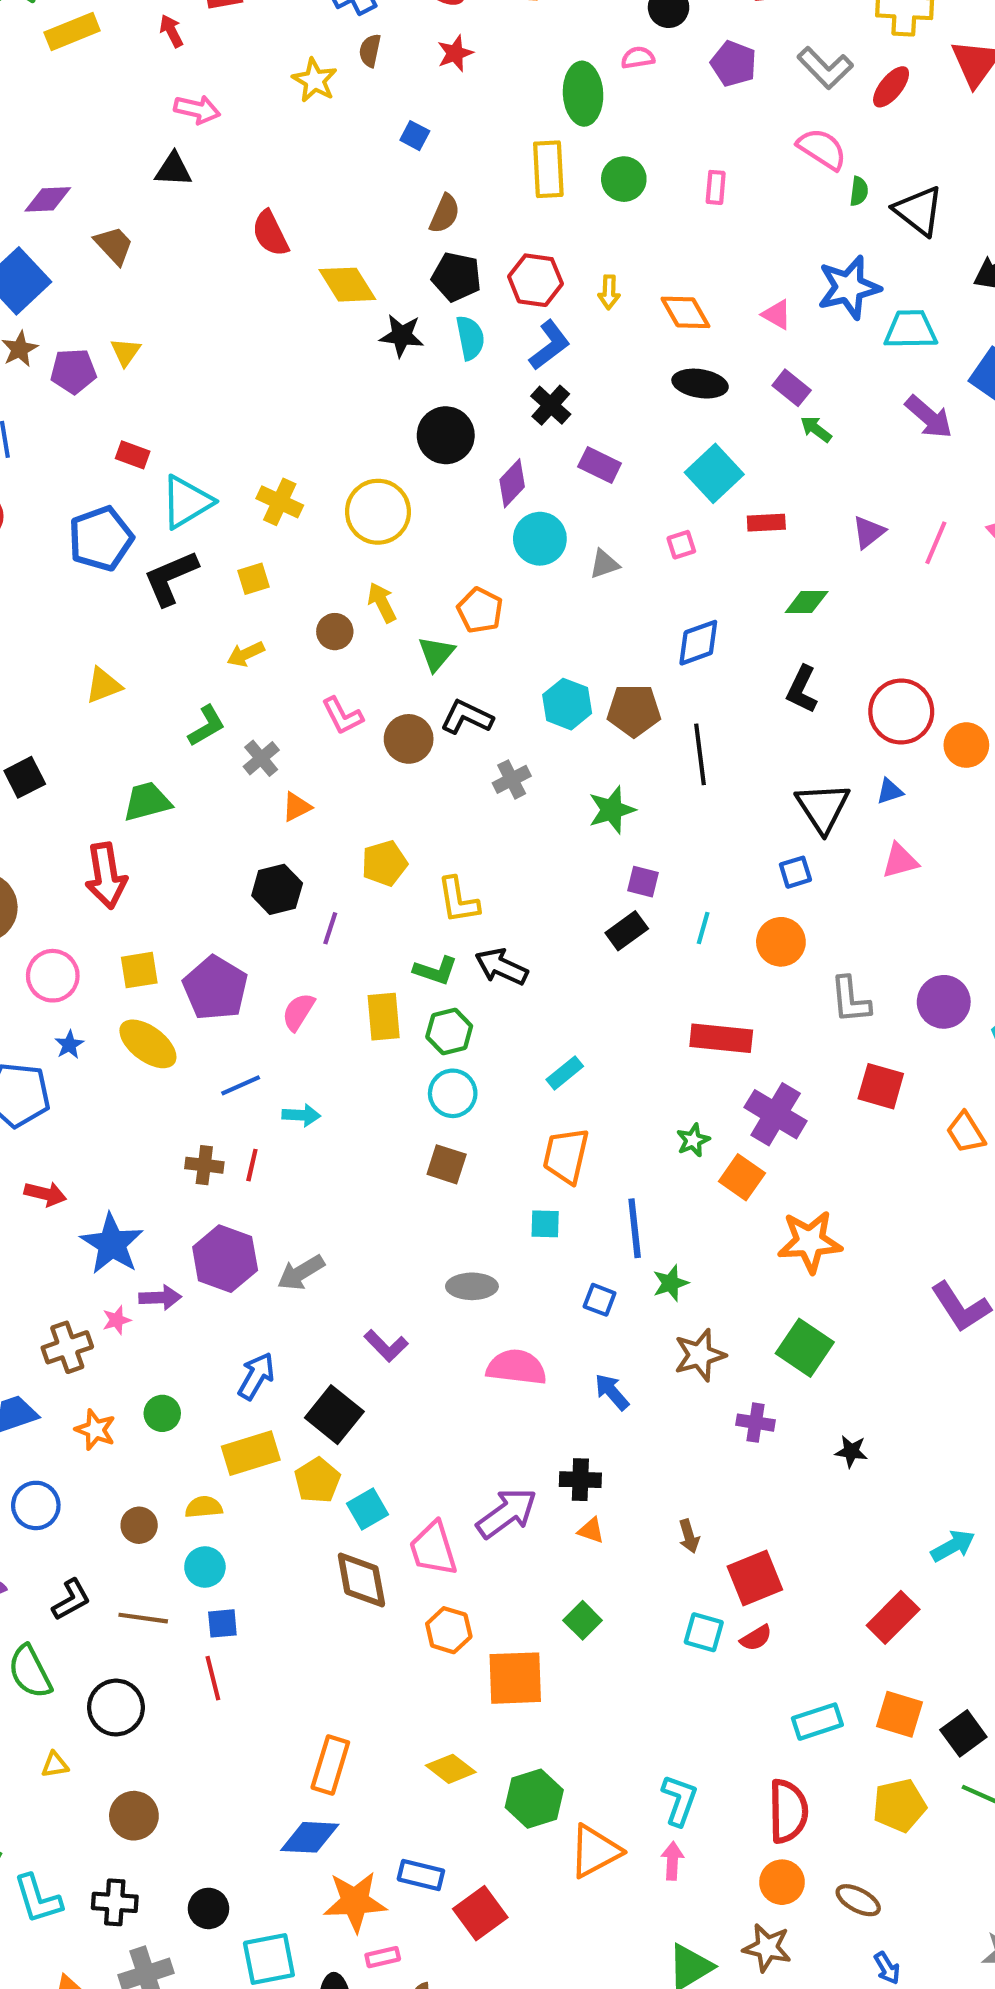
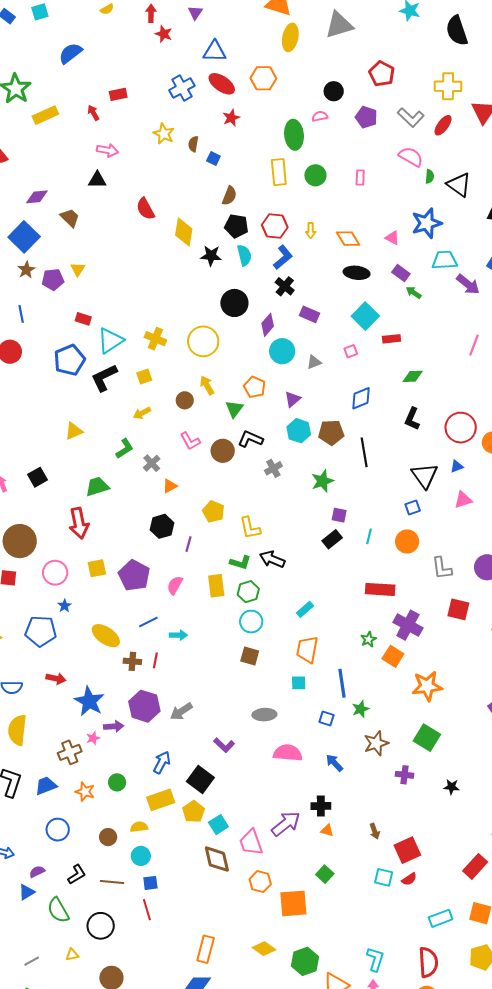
brown semicircle: (370, 51) -> (193, 144), moved
yellow diamond: (347, 285) -> (184, 232), turned 44
cyan trapezoid: (911, 330) -> (445, 260), moved
purple triangle: (869, 532) -> (293, 399), moved
yellow pentagon: (384, 863) -> (214, 512), turned -30
yellow ellipse: (148, 1044) -> (106, 636), moved

